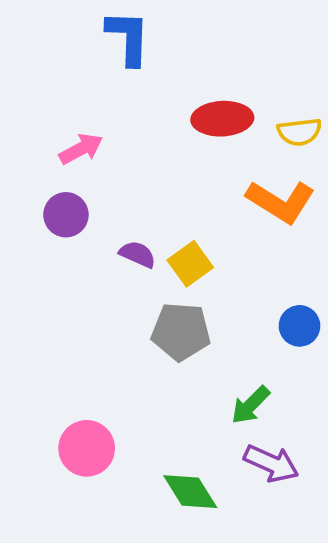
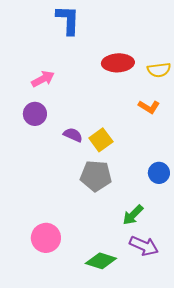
orange L-shape: (281, 202) -> (149, 107), size x0.6
green diamond: (190, 492) -> (101, 261), turned -40

